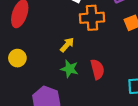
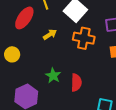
yellow arrow: (67, 45) -> (50, 34), moved

